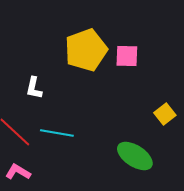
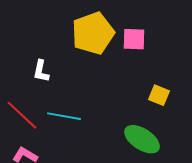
yellow square: (165, 114) -> (159, 95), moved, turned -30

